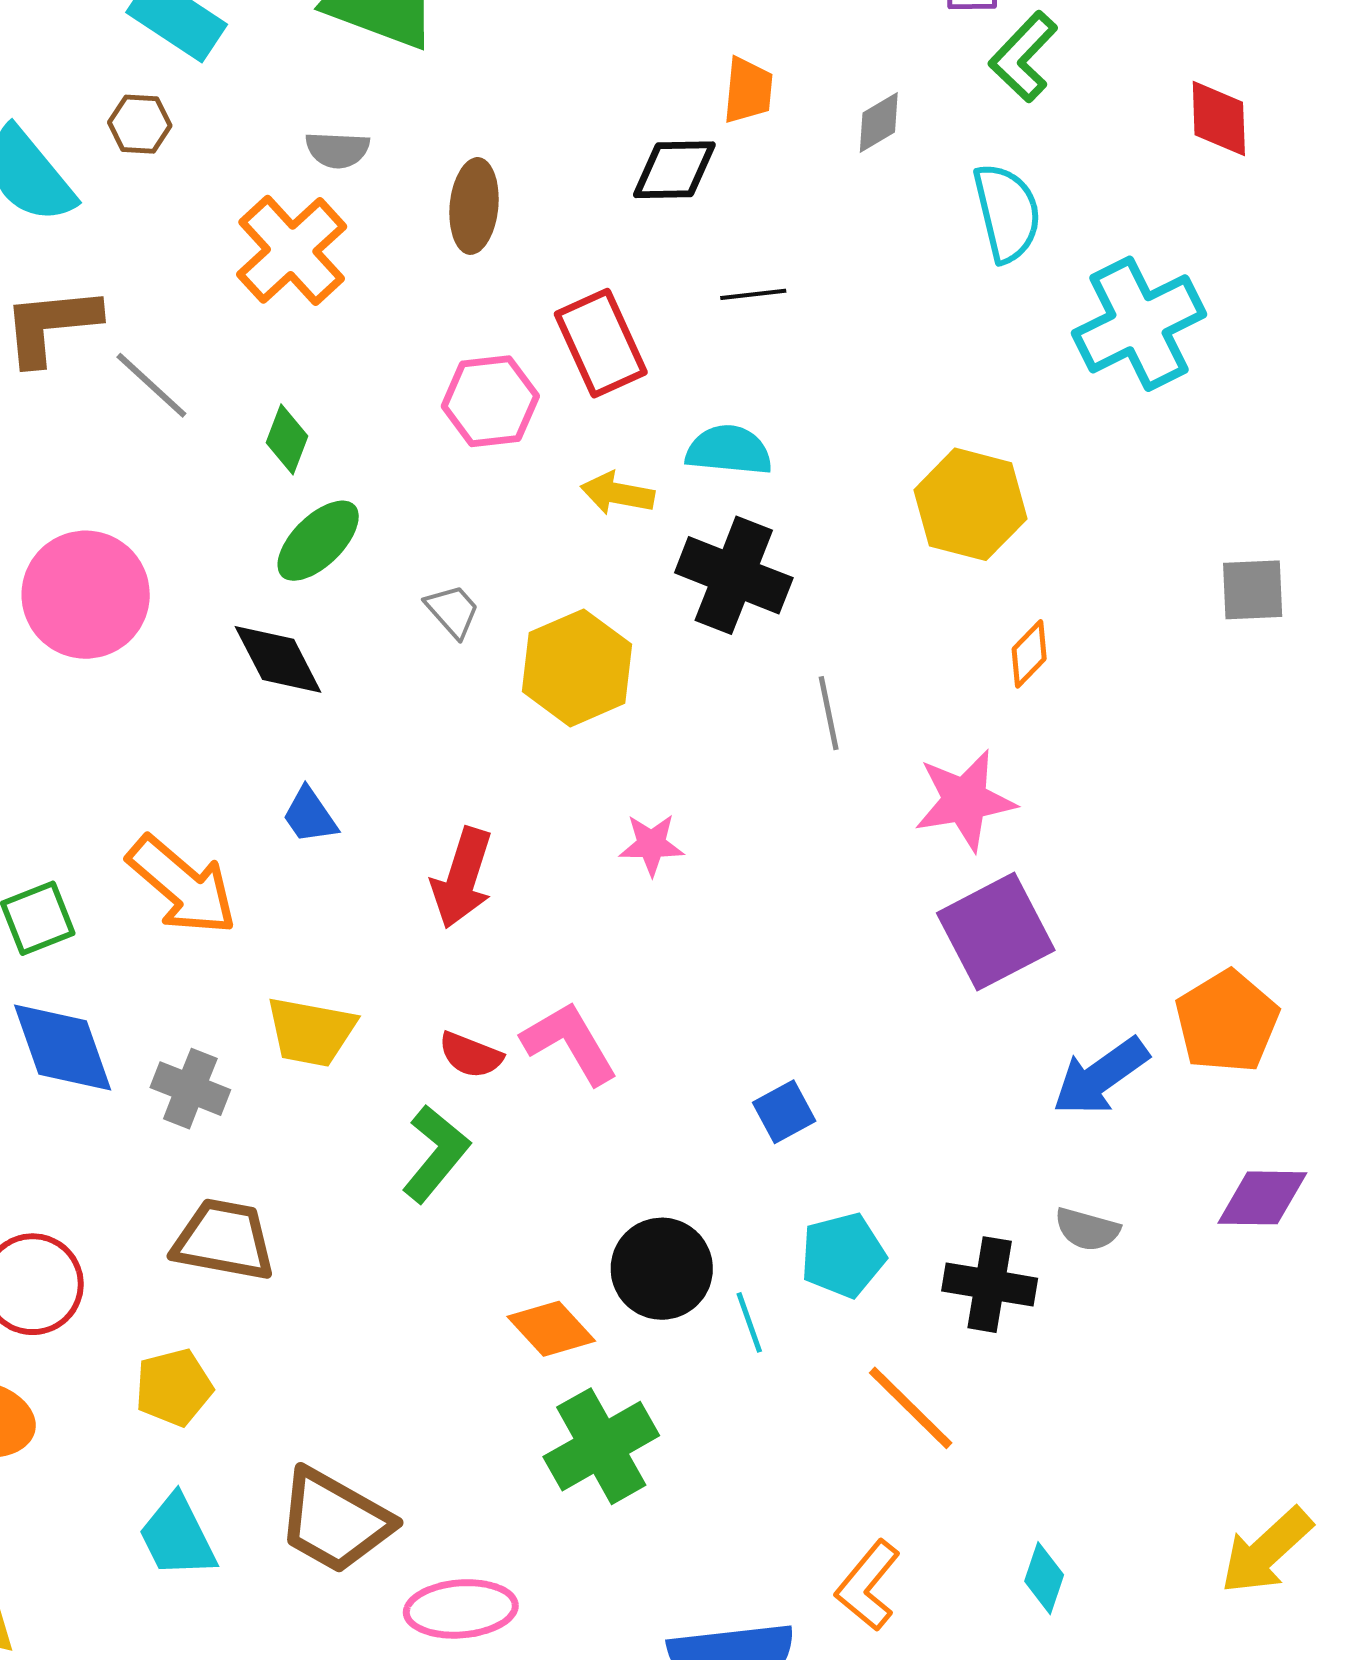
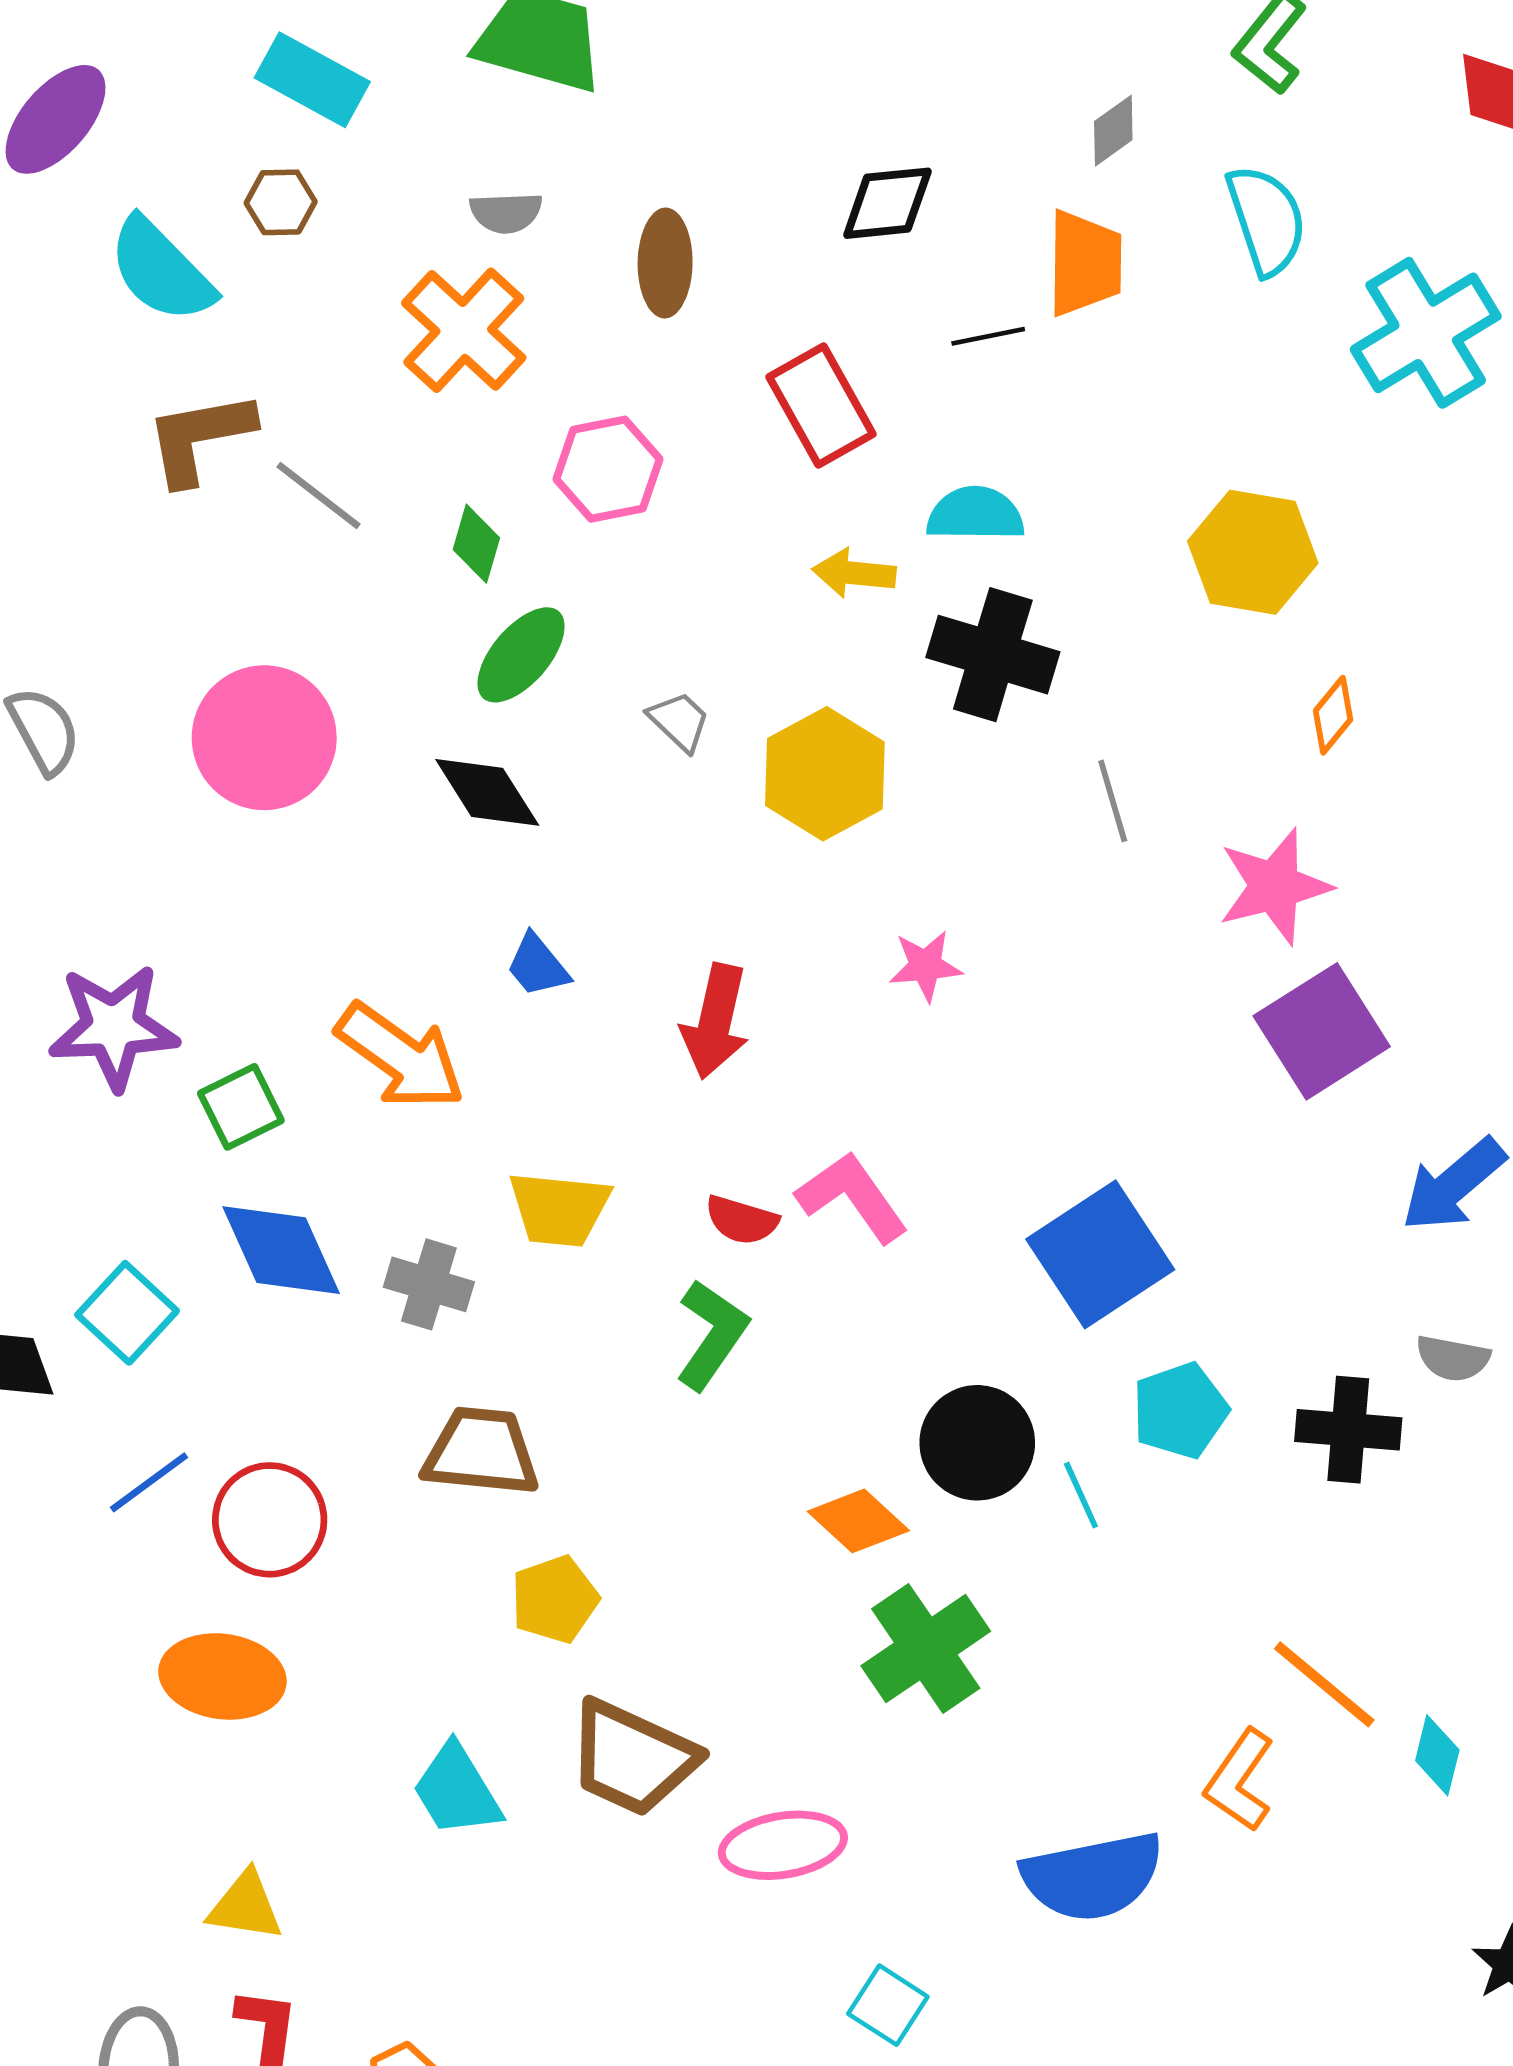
orange trapezoid: (748, 90) -> (1085, 263), moved, size x1.4
pink hexagon: (490, 401) -> (608, 469), moved
blue square: (784, 1112) -> (1100, 1254), size x2.0
yellow pentagon: (174, 1387) -> (555, 1599), moved
orange line: (911, 1408) -> (1324, 1684), moved

